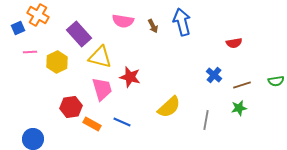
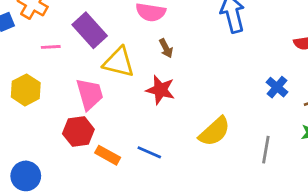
brown arrow: (153, 26) -> (166, 48), moved
pink line: (30, 52) -> (51, 47), moved
yellow hexagon: (57, 62) -> (26, 90), moved
pink trapezoid: (102, 89) -> (90, 94), moved

